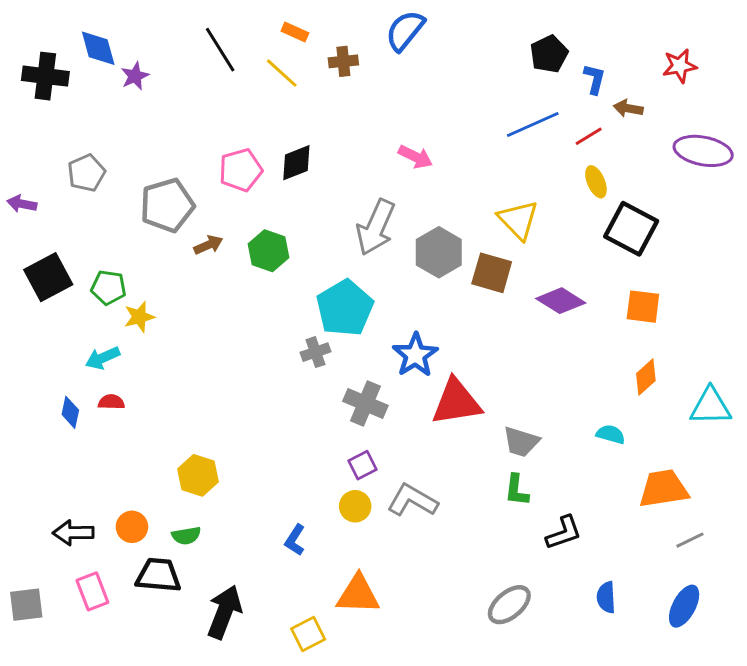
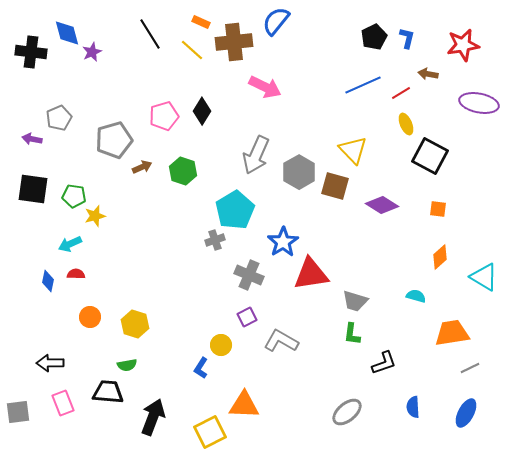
brown cross: (343, 61) -> (234, 42), size x1.8
red star: (680, 66) -> (463, 45), size x1.4
blue L-shape: (594, 79) -> (407, 38), moved
pink arrow: (415, 157) -> (265, 87), moved, size x1.4
black diamond: (296, 163) -> (202, 111), turned -36
purple arrow: (22, 204) -> (32, 139), moved
black square: (48, 277) -> (33, 189), turned 36
orange square: (643, 307) -> (438, 209), size x0.7
cyan triangle: (710, 406) -> (484, 277), turned 32
yellow circle: (355, 506) -> (221, 345), moved
orange circle: (132, 527) -> (90, 317), moved
yellow square: (308, 634) -> (210, 432), size x1.4

